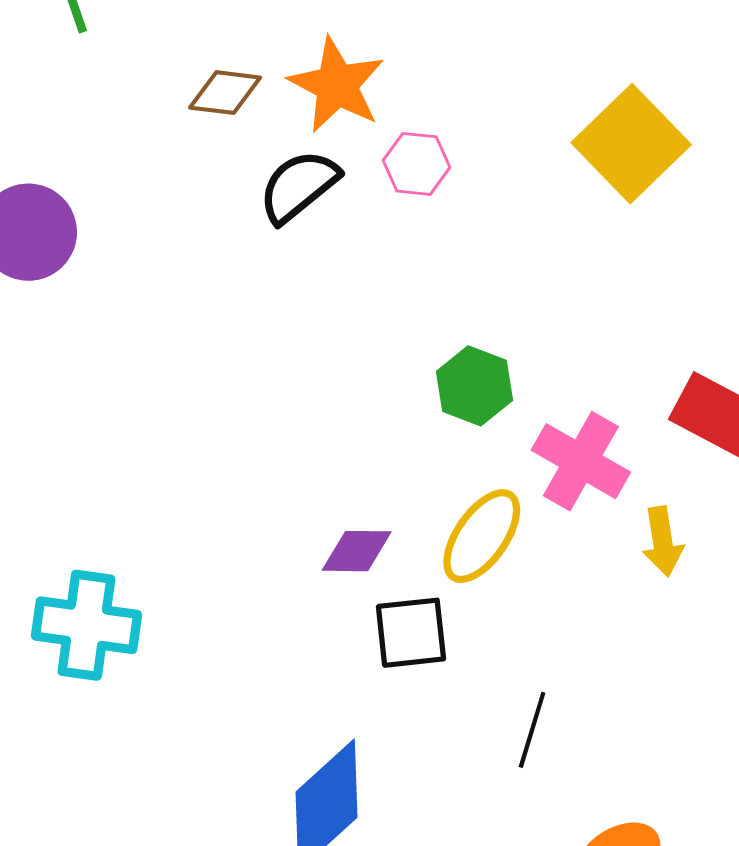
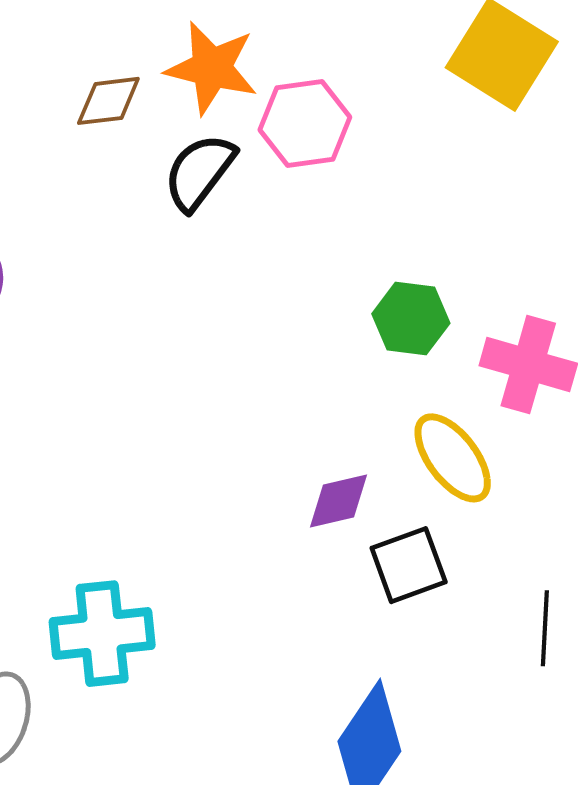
pink hexagon: (417, 164) -> (305, 124), size x1.4
yellow ellipse: (482, 536) -> (453, 458), turned -58

